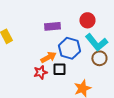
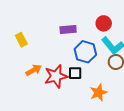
orange arrow: (48, 57) -> (34, 70), moved
red star: (40, 72) -> (56, 76), size x1.6

